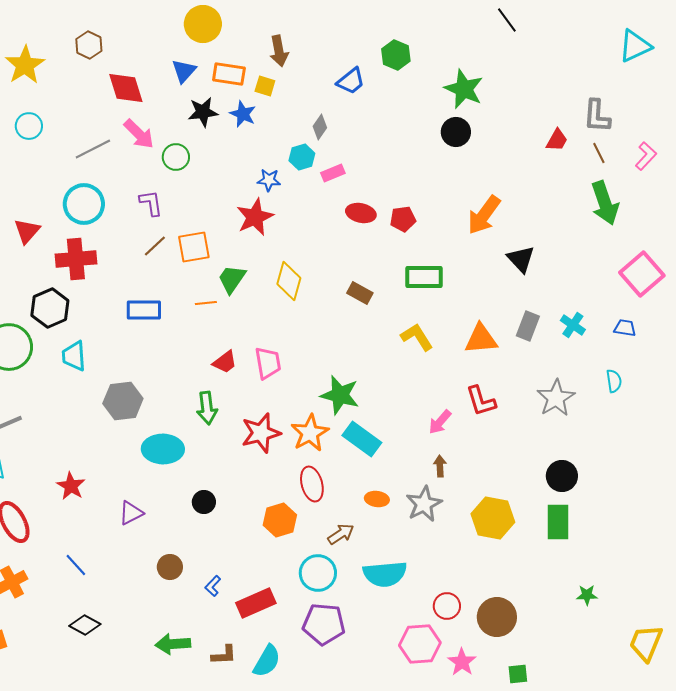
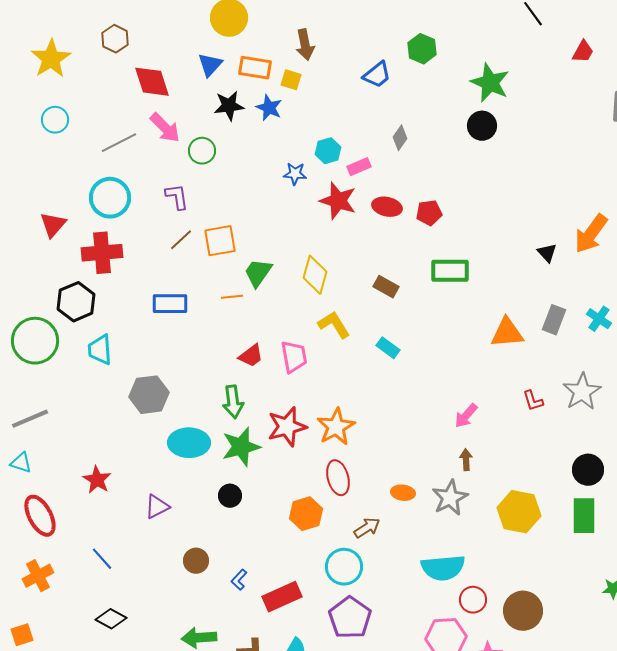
gray diamond: (320, 127) -> (400, 138), moved
red trapezoid: (557, 140) -> (583, 52), moved
orange arrow: (484, 215) -> (591, 234), moved
red star: (255, 217) -> (338, 201), moved, turned -30
black triangle: (521, 259) -> (547, 253), size x0.7
yellow L-shape: (417, 337) -> (334, 325), moved
green star: (340, 395) -> (241, 447), moved, turned -30
red L-shape: (481, 401) -> (533, 401), moved, size x0.7
cyan rectangle: (362, 439) -> (388, 348), moved, size x0.6
cyan semicircle: (385, 574) -> (443, 568), moved
purple pentagon: (324, 624) -> (350, 618), turned 30

